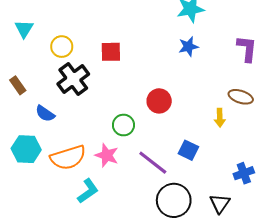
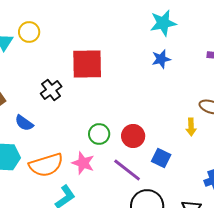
yellow circle: (62, 47) -> (29, 32), moved
red square: (111, 52) -> (87, 64), size x1.6
black cross: (73, 79) -> (51, 90), size x0.7
red circle: (159, 101) -> (133, 136), moved

